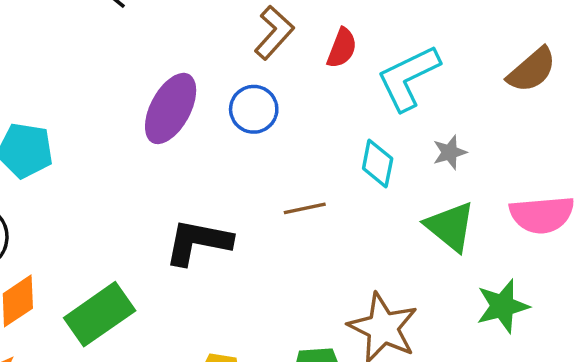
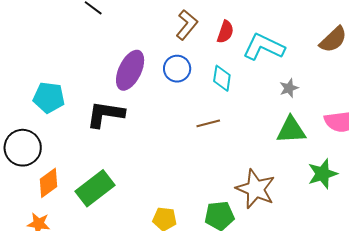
cyan L-shape: (408, 78) -> (264, 47), turned 54
cyan diamond: (378, 164) -> (222, 78), moved
green triangle: (450, 227) -> (291, 130), turned -40
black L-shape: (198, 242) -> (105, 114), moved

